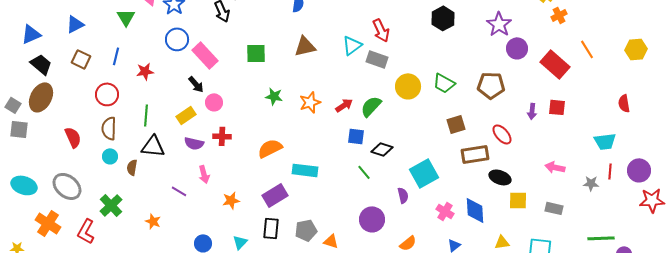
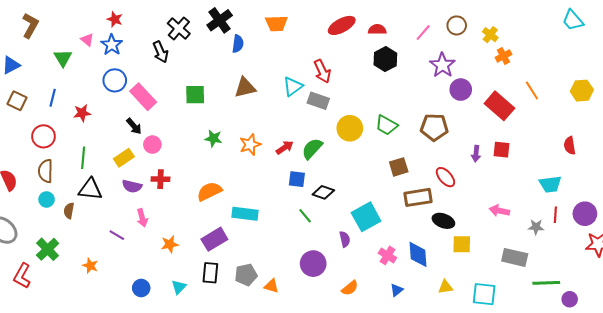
gray rectangle: (554, 208) -> (515, 257), moved, size x1.4

